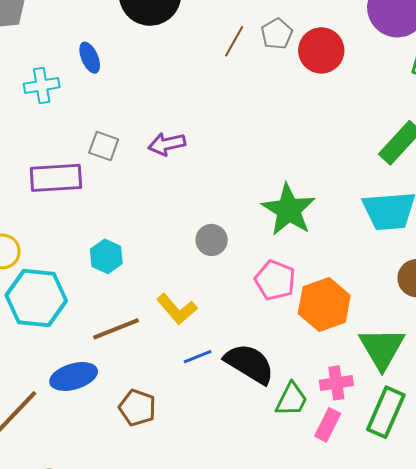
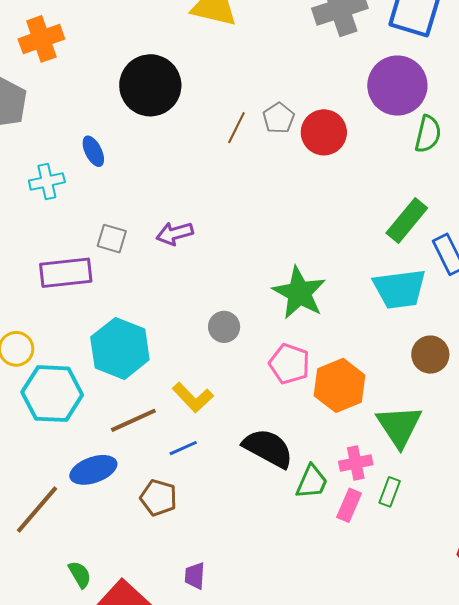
cyan hexagon: (106, 256) -> (120, 348), size x1.8
blue line: (198, 357) -> (183, 448), moved
green rectangle: (386, 412) -> (390, 492), moved, size x0.6

